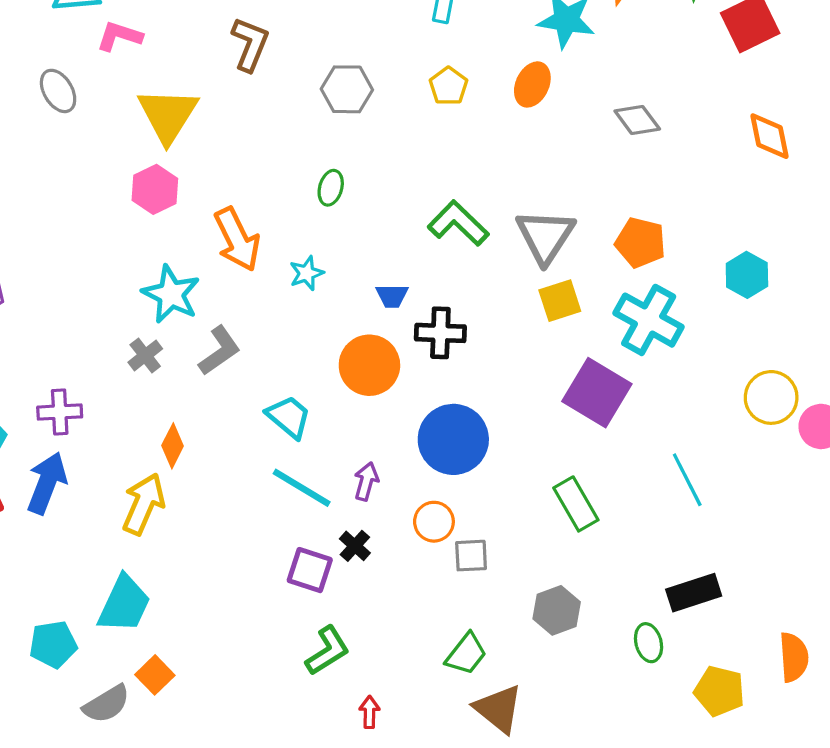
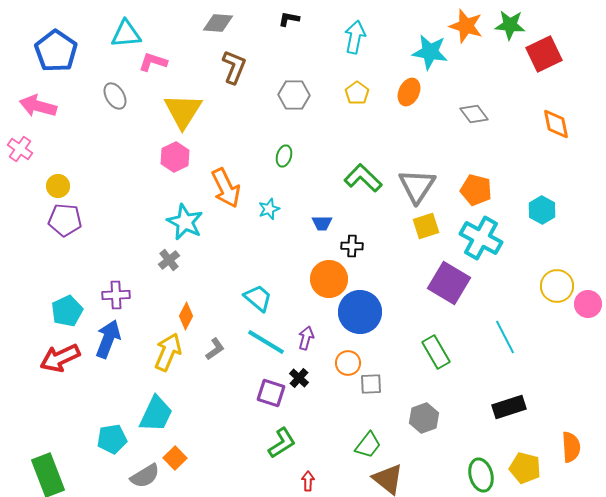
black cross: (440, 333) -> (352, 246), size x0.7
gray L-shape: (219, 351) -> (215, 349), moved, size x0.7
orange circle: (369, 365) -> (329, 279), moved
green ellipse: (649, 643) -> (481, 475), moved, size x1.4

